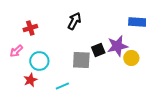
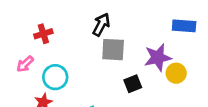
black square: (98, 50) -> (133, 84), moved
gray square: (81, 60) -> (113, 50), moved

